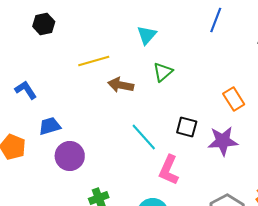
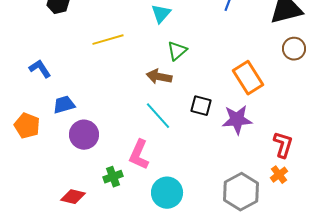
brown arrow: (121, 85) -> (159, 77), moved
orange rectangle: (234, 99) -> (248, 78), size x1.4
pink L-shape: (169, 170) -> (139, 155), moved

